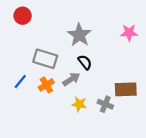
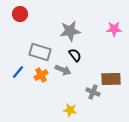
gray star: (79, 35) -> (70, 31), turned 30
gray arrow: (71, 79) -> (63, 70), turned 56
yellow star: (79, 104) -> (70, 110), moved

